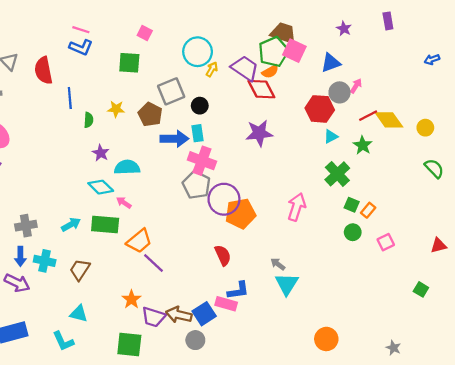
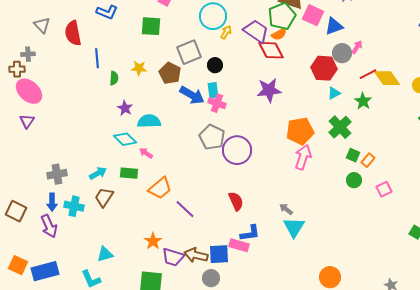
pink square: (294, 51) -> (313, 15), moved
blue arrow: (174, 139) -> (192, 95), turned 30
pink cross: (202, 161) -> (217, 103), moved, size x0.7
orange pentagon: (240, 214) -> (300, 131), moved
green rectangle: (105, 225) -> (129, 173), size x0.7
purple line: (154, 263) -> (185, 209), moved
brown trapezoid: (80, 270) -> (104, 197), moved
purple arrow: (17, 283) -> (49, 226), turned 40
cyan triangle: (79, 314) -> (105, 254), turned -30
blue square: (204, 314) -> (219, 254), turned 30

